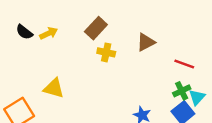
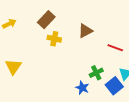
yellow triangle: (54, 88) -> (13, 67), turned 48
green cross: (182, 91) -> (96, 73), moved

